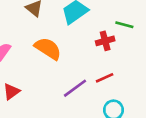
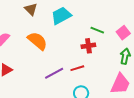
red cross: (105, 41) -> (88, 46), moved

